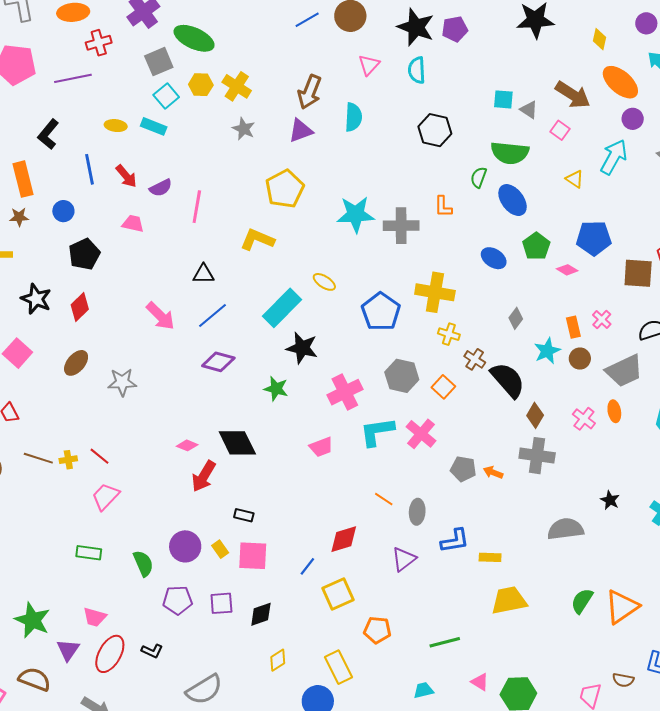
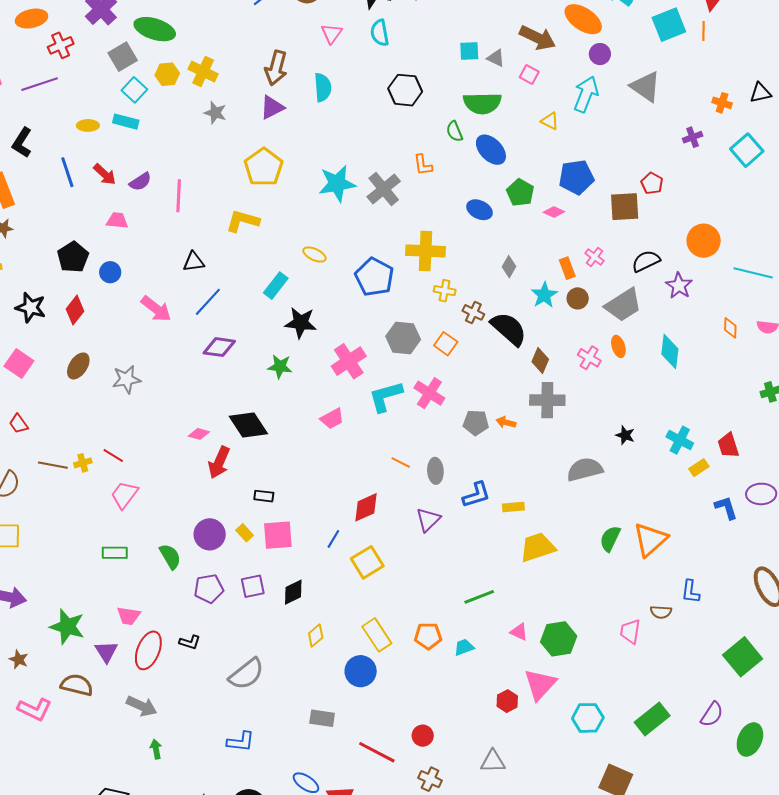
green semicircle: (479, 177) -> (454, 131), turned -35
blue circle: (63, 211) -> (110, 272), moved
gray cross: (401, 226) -> (384, 189), turned -32
cyan rectangle: (282, 308) -> (276, 286), size x0.7
orange pentagon: (377, 630) -> (428, 636), moved

